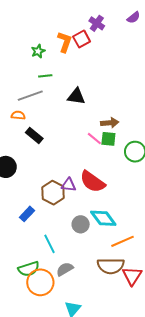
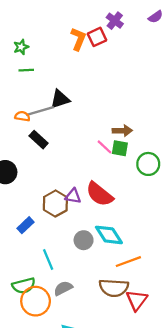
green star: (38, 51) -> (21, 47), moved
green line: (45, 76) -> (26, 70), moved
gray line: (30, 96) -> (40, 111), moved
black triangle: (76, 96) -> (60, 99), moved, turned -30

